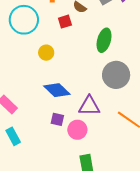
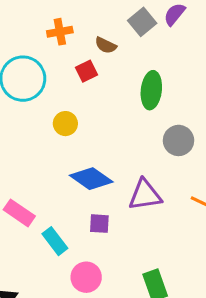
gray circle: (116, 75) -> (178, 140), size x0.7
pink circle: (77, 130) -> (86, 277), moved
cyan rectangle: (13, 136) -> (55, 241), moved

